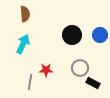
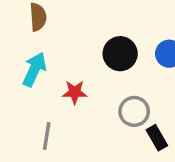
red star: (46, 70) -> (75, 92), moved
black rectangle: (93, 83) -> (157, 138), turned 32

